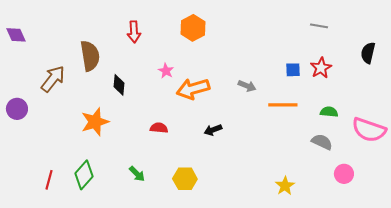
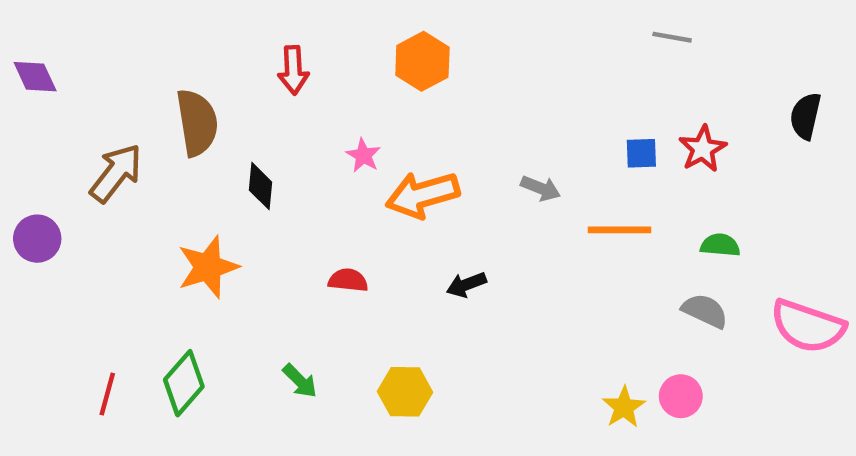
gray line: (319, 26) -> (672, 37), moved
pink semicircle: (369, 130) -> (808, 326), moved
pink circle: (344, 174) -> (681, 396), moved

